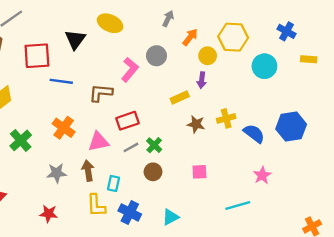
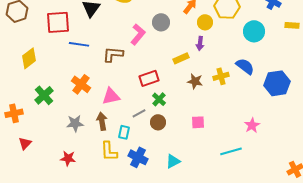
red rectangle: (127, 121) -> (149, 78), moved
blue semicircle: (254, 134) -> (245, 66), moved
gray line: (131, 147) -> (139, 113), moved

